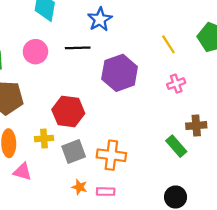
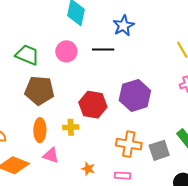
purple hexagon: (120, 73) -> (135, 95), moved
gray square: (74, 152) -> (159, 150), moved
orange star: (80, 187) -> (88, 169), moved

